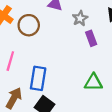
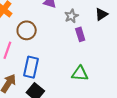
brown circle: (29, 25) -> (27, 30), moved

